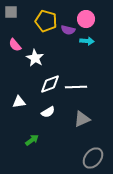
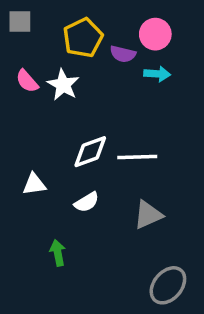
yellow pentagon: (46, 21) -> (83, 38), turned 30
white star: (35, 58) -> (63, 85), moved
green arrow: (32, 140) -> (58, 253), turned -64

